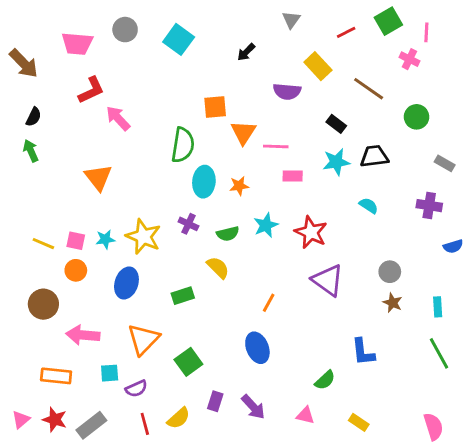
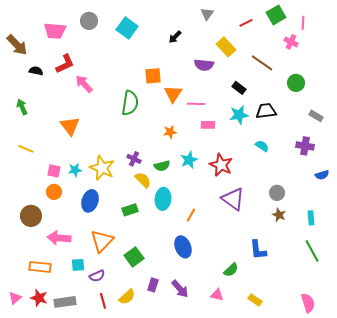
black semicircle: (34, 117) -> (36, 71), moved, turned -104
cyan ellipse: (204, 182) -> (163, 199), moved
yellow line: (43, 244) -> (26, 149), moved
yellow semicircle: (218, 268) -> (143, 180), moved
gray rectangle: (91, 425) -> (65, 302), turned 30

